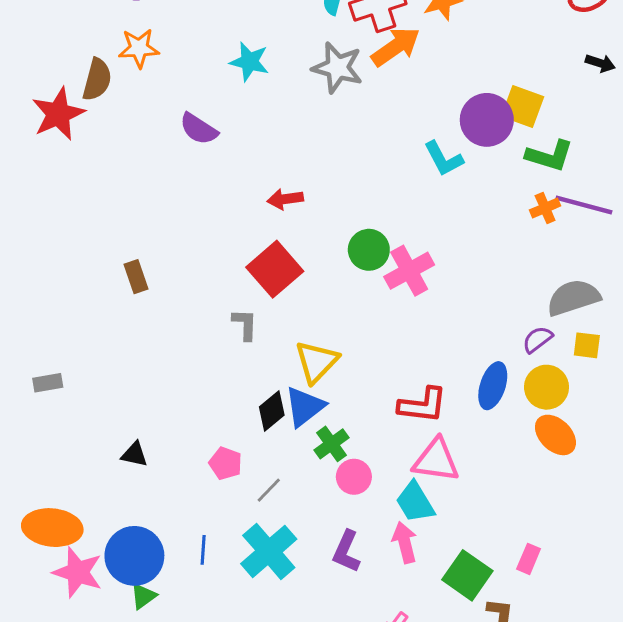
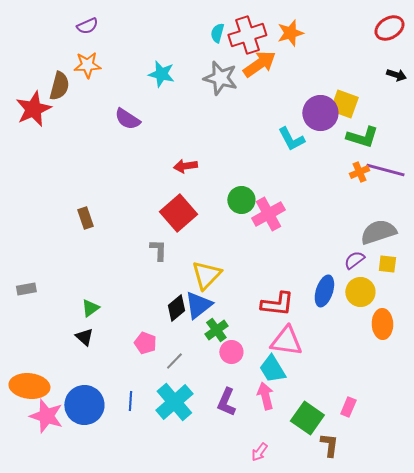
orange ellipse: (555, 435) -> (382, 324), moved, turned 44
black triangle: (134, 454) -> (84, 337), turned 30
green triangle: (143, 596) -> (90, 308), moved

